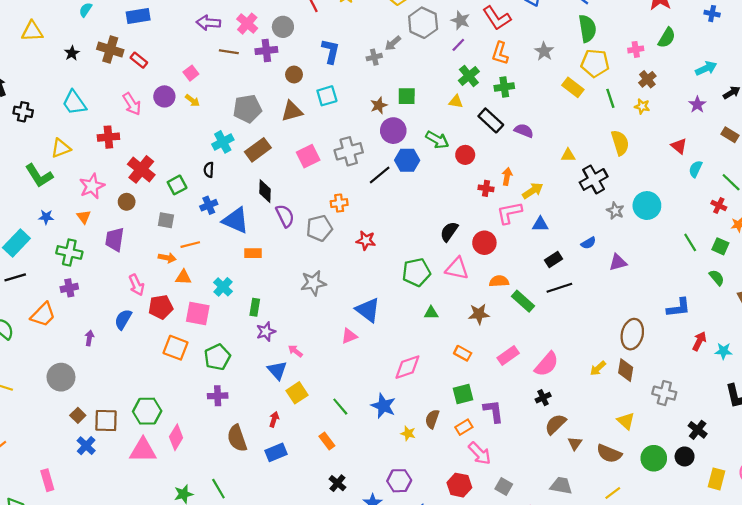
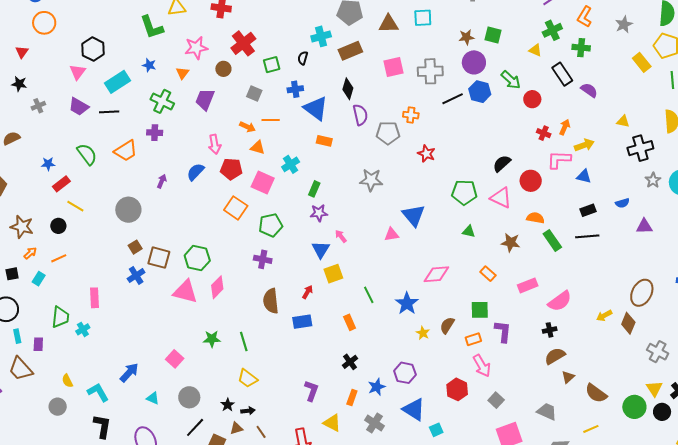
yellow triangle: (626, 421) -> (654, 389), moved

